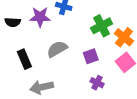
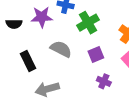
green cross: (102, 26) -> (88, 23), moved
gray semicircle: (57, 49) -> (61, 49), turned 60

